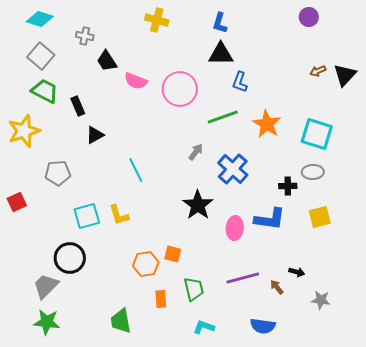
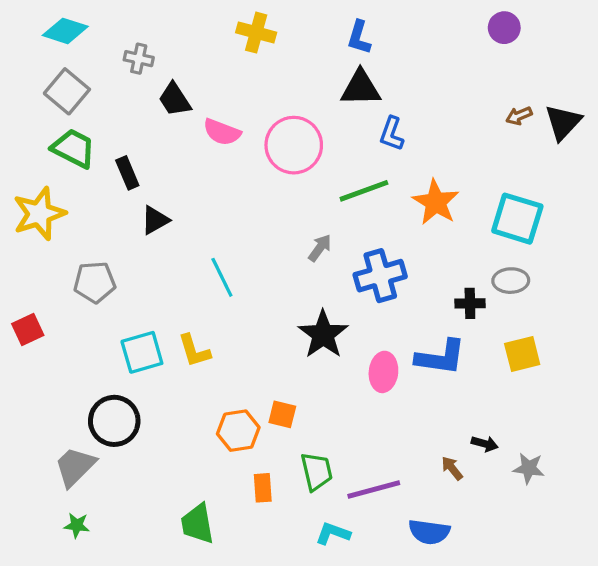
blue cross: (233, 169) -> (380, 276), turned 32
purple line: (243, 278) -> (374, 489), moved
gray star: (321, 300) -> (529, 468), moved
green star: (47, 322) -> (77, 525), size x0.6

